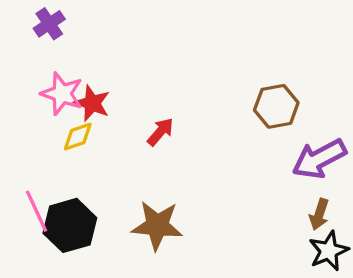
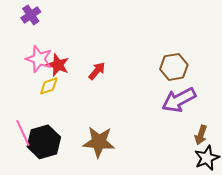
red arrow: (160, 132) -> (97, 71), moved
purple arrow: (319, 159) -> (179, 100), moved

